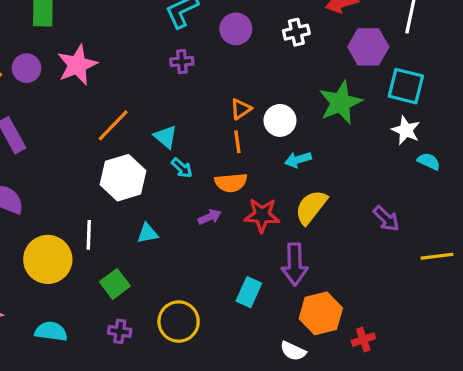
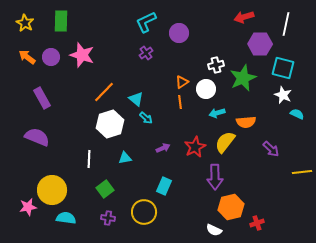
white cross: (296, 32) -> (216, 65), moved
purple cross: (182, 62) -> (146, 53), turned -32
pink star: (77, 65) -> (82, 55), turned -30
orange semicircle: (231, 183) -> (246, 122), moved
red star: (262, 215) -> (195, 147), turned -30
yellow circle: (48, 259) -> (52, 190), moved
cyan rectangle: (249, 292) -> (164, 186), moved

